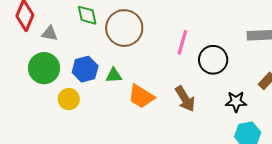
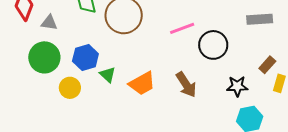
pink line: (182, 42) -> (182, 28), turned 55
green triangle: (114, 75) -> (108, 75), moved, turned 48
orange trapezoid: (141, 96) -> (142, 83), turned -60

